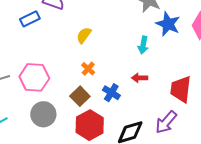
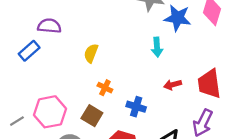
red arrow: (140, 78) -> (173, 85), moved
brown square: (80, 96) -> (92, 116), moved

